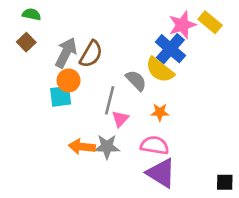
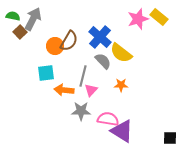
green semicircle: (32, 14) -> (13, 16), moved
blue cross: (170, 49) -> (100, 37), moved
gray arrow: (66, 53) -> (33, 19), moved
orange circle: (69, 80) -> (55, 46), moved
pink semicircle: (155, 145) -> (108, 119), moved
orange arrow: (82, 147) -> (64, 90), moved

